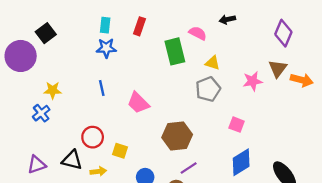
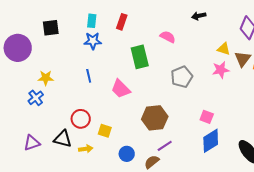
black square: (46, 33) -> (51, 28), moved, turned 30
pink semicircle: (198, 33) -> (168, 37), moved
green rectangle: (175, 51) -> (140, 57), moved
yellow triangle: (213, 63) -> (224, 49), moved
pink square: (237, 125) -> (207, 117), moved

